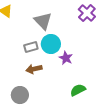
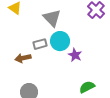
brown arrow: (34, 69) -> (23, 58), moved

